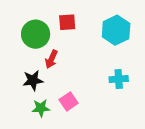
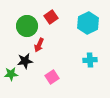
red square: (67, 22) -> (51, 17), turned -32
green star: (41, 108) -> (11, 74), moved

